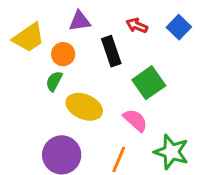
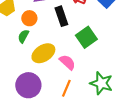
yellow ellipse: (84, 107) -> (43, 53), turned -55
pink semicircle: (135, 120) -> (67, 62), moved

